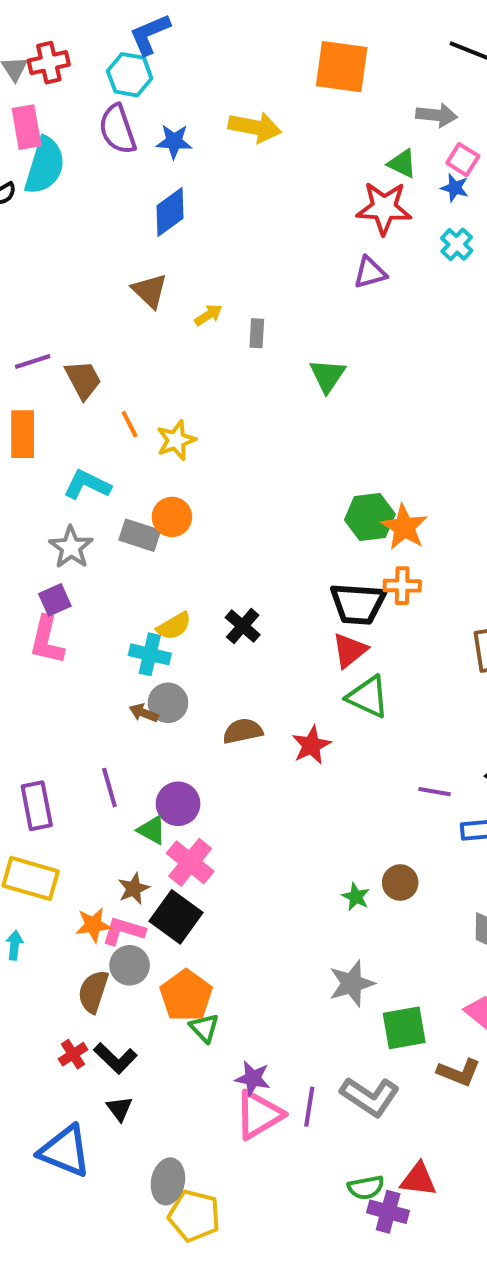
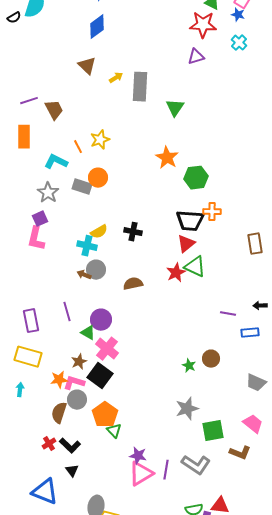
gray rectangle: (257, 333) -> (140, 87), size x2.0
orange line: (130, 424) -> (78, 147), moved
orange star: (404, 527) -> (167, 158), moved
black cross: (243, 626) -> (133, 232), turned -30
red star: (311, 745) -> (176, 273), moved

